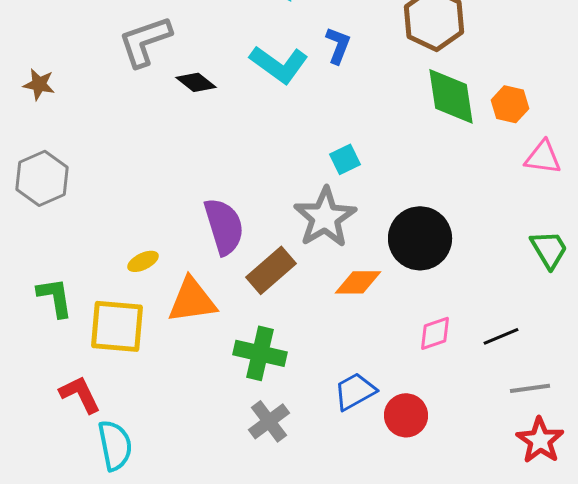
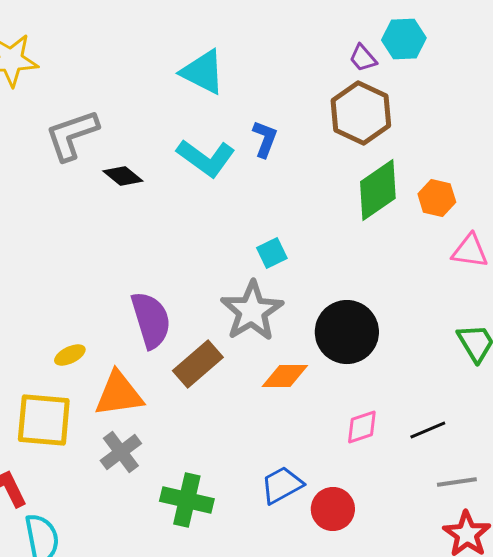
green diamond: (451, 96) -> (378, 190), turned 64
green cross: (260, 353) -> (187, 500), moved
gray cross: (269, 421) -> (121, 452), moved

